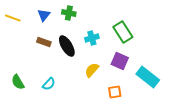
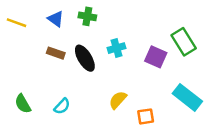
blue triangle: (44, 15) -> (56, 19), turned -32
green rectangle: (123, 32) -> (184, 42), moved
purple square: (120, 61) -> (156, 57), moved
yellow semicircle: (92, 70) -> (118, 100), moved

